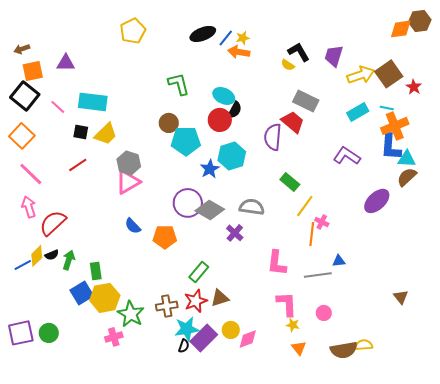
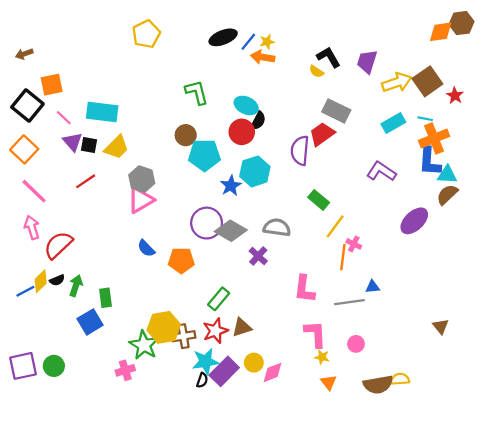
purple triangle: (66, 63) -> (73, 142), moved, turned 48
orange square: (33, 71) -> (52, 85), moved
red trapezoid: (293, 122) -> (322, 134), turned -75
yellow hexagon: (105, 298) -> (164, 327), moved

